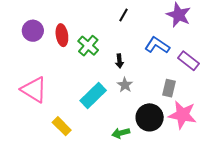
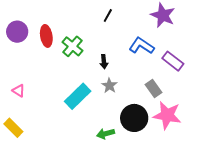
gray rectangle: (169, 88) -> (154, 89), turned -48
pink triangle: (34, 90) -> (19, 91), size x0.5
yellow rectangle: (62, 126) -> (13, 128), moved

